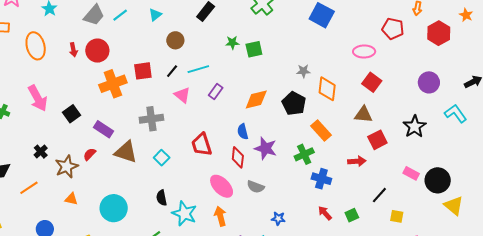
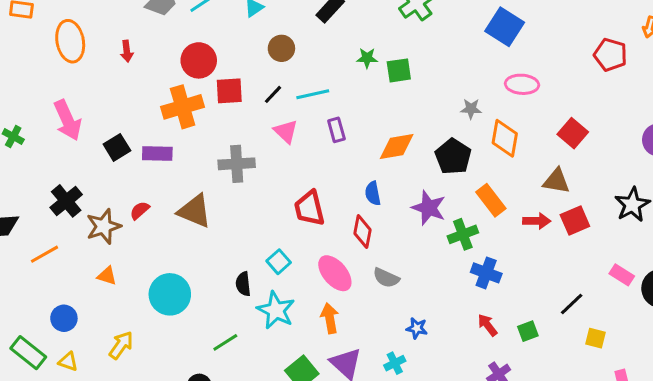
red circle: (97, 51) -> (199, 60), moved
pink ellipse: (364, 52) -> (522, 84), moved
purple rectangle: (216, 91) -> (336, 130), turned -56
purple rectangle: (104, 129) -> (157, 153), moved, turned -36
purple star: (266, 148) -> (429, 208), moved
black cross: (41, 152) -> (66, 201), size x1.5
cyan square: (162, 158) -> (279, 262), moved
red arrow: (357, 161) -> (537, 221), moved

